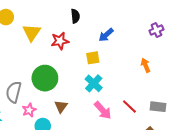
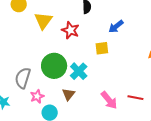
red star: (60, 41) -> (70, 30), turned 30
cyan cross: (94, 83) -> (79, 71), moved
red line: (129, 106) -> (135, 98), turned -35

